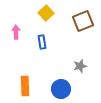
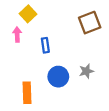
yellow square: (46, 13) -> (28, 14), moved
blue circle: (61, 89) -> (58, 77), moved

